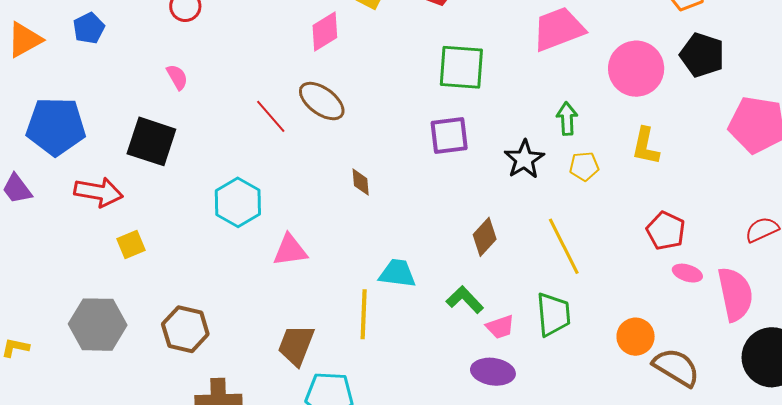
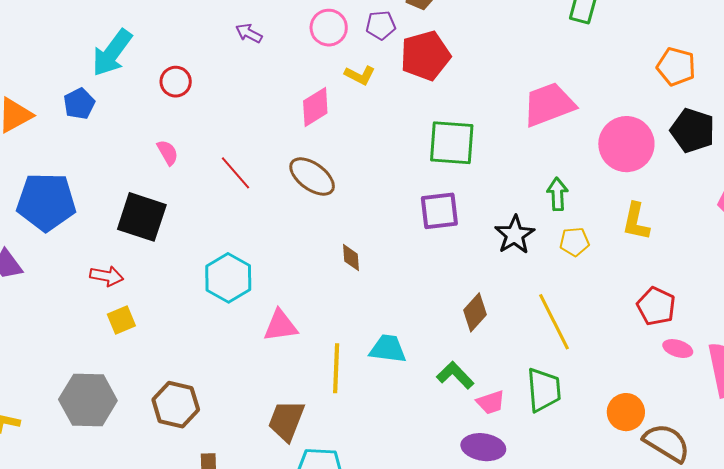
red line: (271, 116) -> (236, 173), moved
red arrow: (99, 192) -> (107, 276), moved, size x0.7
yellow line: (364, 314) -> (336, 368), moved

